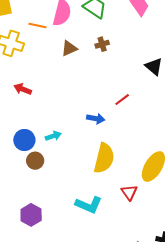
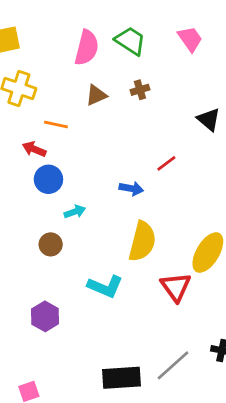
orange line: (37, 25) -> (56, 125), moved
blue circle: (24, 140) -> (48, 179), moved
red triangle: (129, 192) -> (176, 287), size x1.4
cyan L-shape: (89, 205) -> (105, 286), moved

